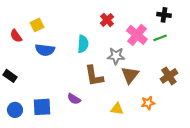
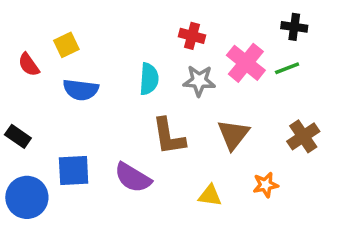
red cross: (107, 20) -> (192, 36), turned -32
gray star: (116, 56) -> (199, 81), moved
purple semicircle: (74, 99) -> (133, 178), size x1.5
blue square: (42, 107) -> (74, 170), moved
blue circle: (15, 110) -> (27, 197), size x1.5

